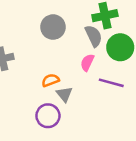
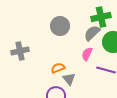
gray semicircle: (94, 36) -> (92, 33), turned -108

